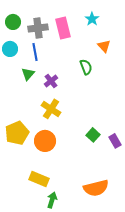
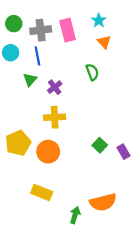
orange triangle: (104, 46) -> (104, 42), moved
yellow cross: (51, 109) -> (55, 117), turned -36
green arrow: (52, 200) -> (75, 215), moved

